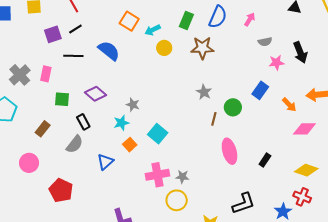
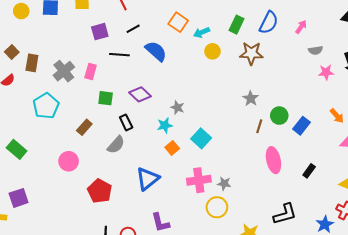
black line: (75, 29) -> (133, 29), moved
blue rectangle: (260, 90) -> (302, 126), moved
blue triangle: (105, 162) -> (148, 179), moved, size x1.4

